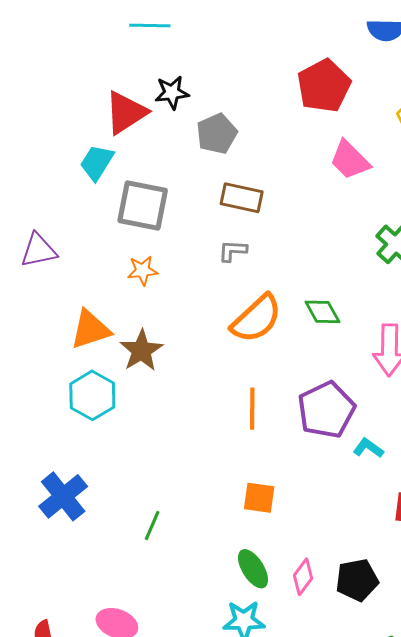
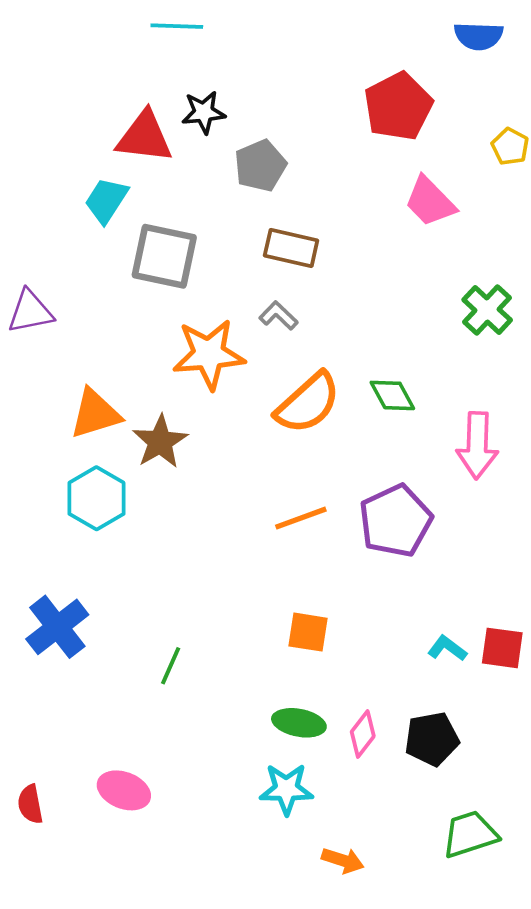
red triangle: (126, 113) -> (144, 137), turned 39
gray L-shape: (233, 251) -> (278, 316), turned 40
orange star: (143, 271) -> (209, 354), moved, size x1.8
orange line: (252, 409) -> (301, 518), turned 69
cyan L-shape: (368, 448) -> (447, 648), moved
green ellipse: (253, 569) -> (299, 723), turned -48

